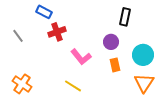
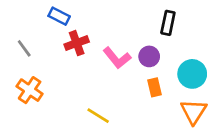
pink L-shape: (81, 57) -> (117, 58), moved
orange cross: (22, 84) -> (30, 90), moved

